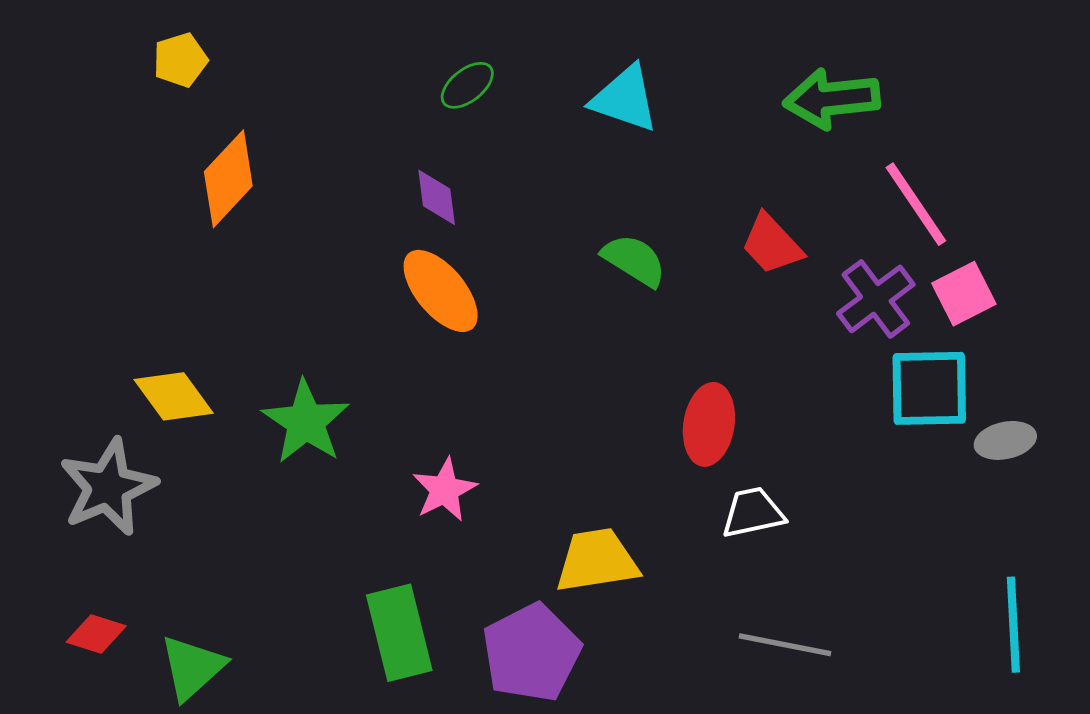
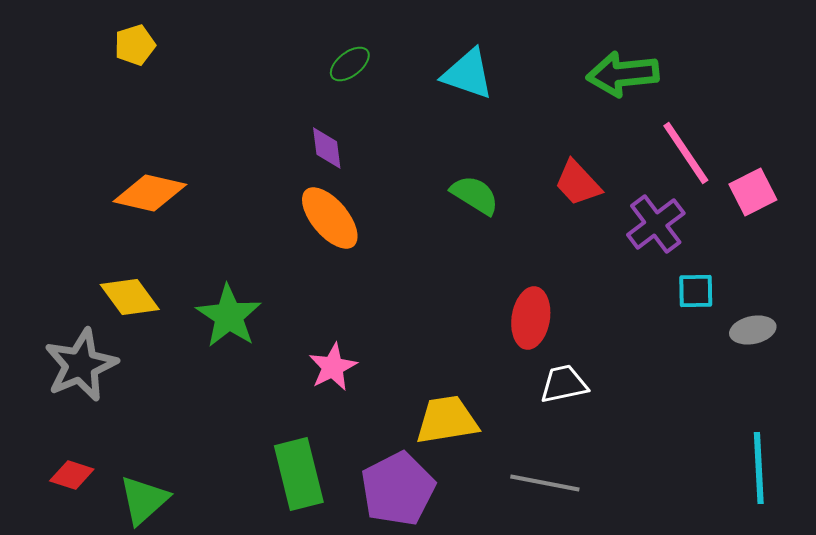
orange diamond: (228, 179) -> (150, 193), moved, turned 60
pink square: (964, 294) -> (753, 192), moved
cyan square: (929, 388) -> (696, 291), size x0.6
gray line: (785, 645) -> (545, 483), moved

